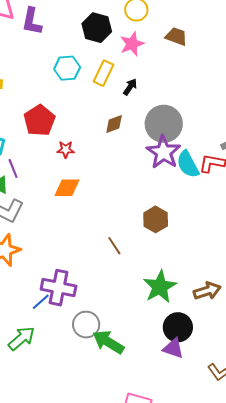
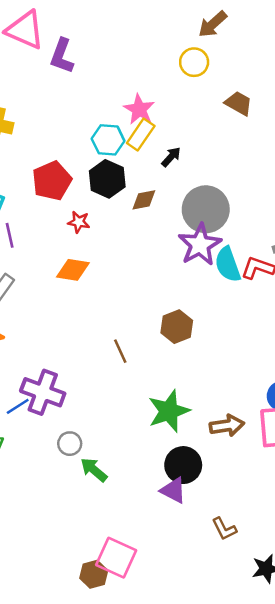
black hexagon: (97, 28) -> (107, 179), moved
pink star: (132, 44) -> (139, 109), moved, turned -30
cyan hexagon: (67, 68) -> (108, 140), moved
gray circle: (86, 325) -> (70, 444), size x0.7
green arrow: (108, 342) -> (94, 470), size x0.7

